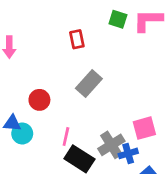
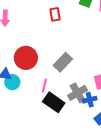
gray rectangle: (89, 84) -> (63, 62), moved
red circle: (39, 100) -> (26, 58), size x1.5

